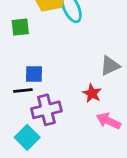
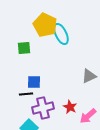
red star: (92, 93) -> (70, 107), moved
pink arrow: (109, 121) -> (88, 116), turned -66

